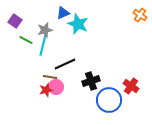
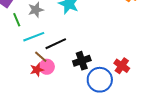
green line: (26, 40) -> (17, 20), turned 40
cyan line: (43, 45) -> (34, 37), moved, turned 55
brown line: (50, 77) -> (41, 57), turned 32

